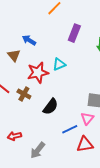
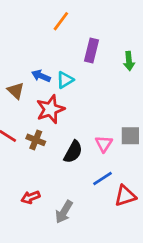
blue arrow: (29, 40) -> (41, 76), moved
cyan triangle: (59, 64) -> (65, 80), moved
pink triangle: (87, 118) -> (104, 144), moved

